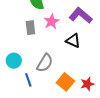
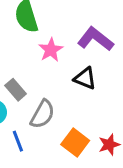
gray rectangle: (30, 28) -> (16, 90), moved, turned -32

